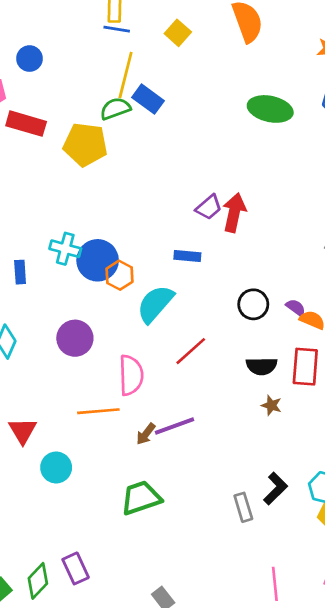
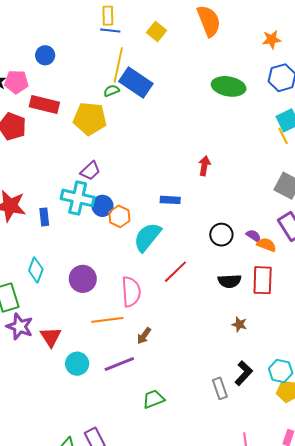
blue rectangle: (148, 99) -> (136, 82), size x1.4
green semicircle: (115, 109) -> (111, 91), size x0.7
purple trapezoid: (209, 207) -> (90, 171), moved
red arrow: (234, 213) -> (204, 166), size x0.7
cyan cross: (65, 249) -> (78, 198), size x1.4
blue circle: (98, 260) -> (102, 206), size x0.7
purple circle: (75, 338) -> (83, 279), moved
brown star: (271, 405) -> (239, 324), moved
purple line: (175, 426) -> (119, 364), moved
green trapezoid: (141, 498) -> (154, 399), moved, size x0.7

